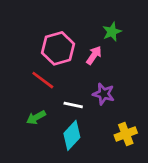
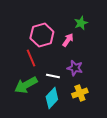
red line: (43, 80) -> (31, 58), turned 30
green arrow: (36, 117) -> (26, 85), size x1.6
yellow cross: (126, 134) -> (80, 93), moved

